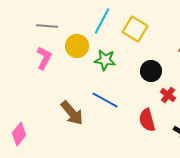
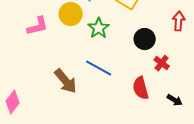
pink L-shape: (44, 58) -> (38, 26), turned 50
green star: (105, 60) -> (99, 28), turned 30

